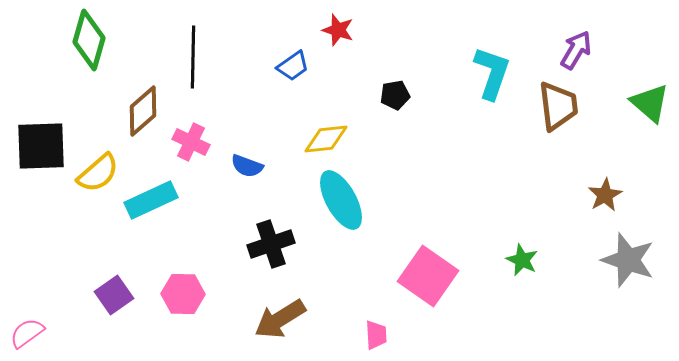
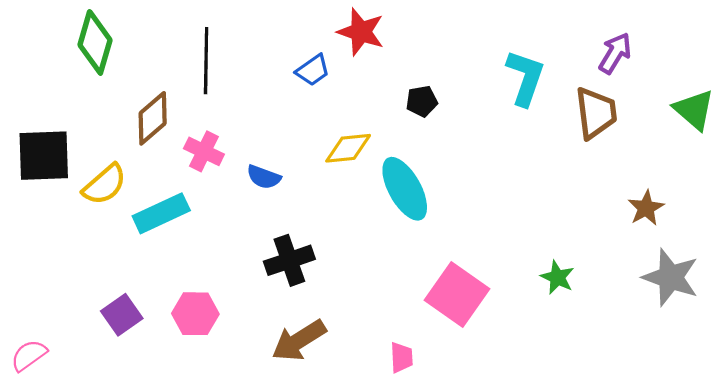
red star: (338, 30) -> (361, 32), size x1.4
cyan ellipse: (341, 200) -> (405, 189), moved

